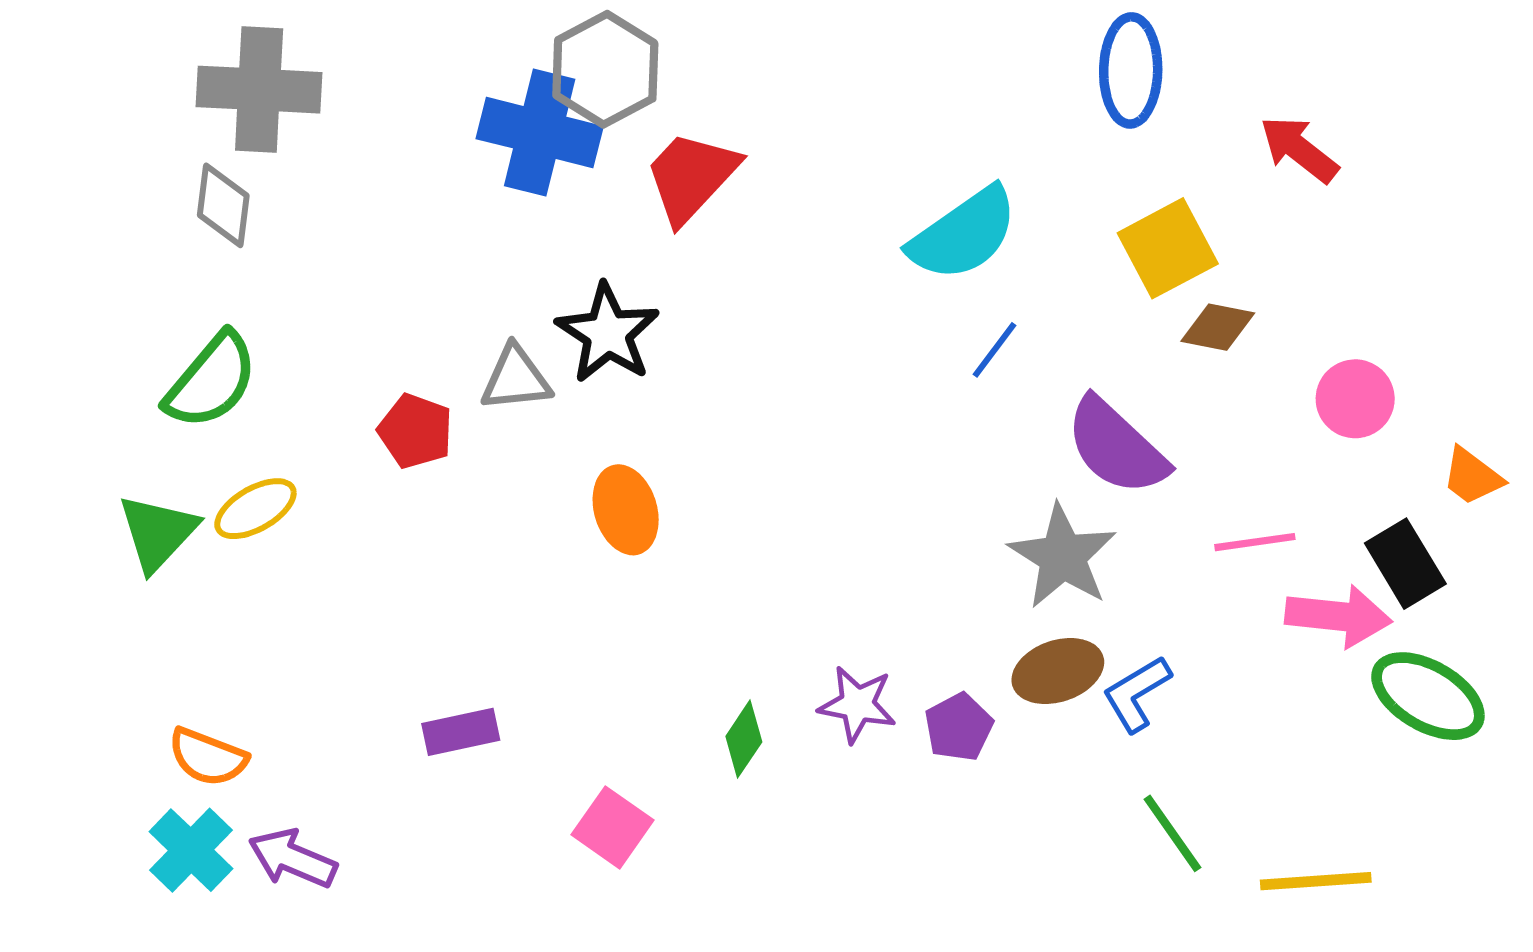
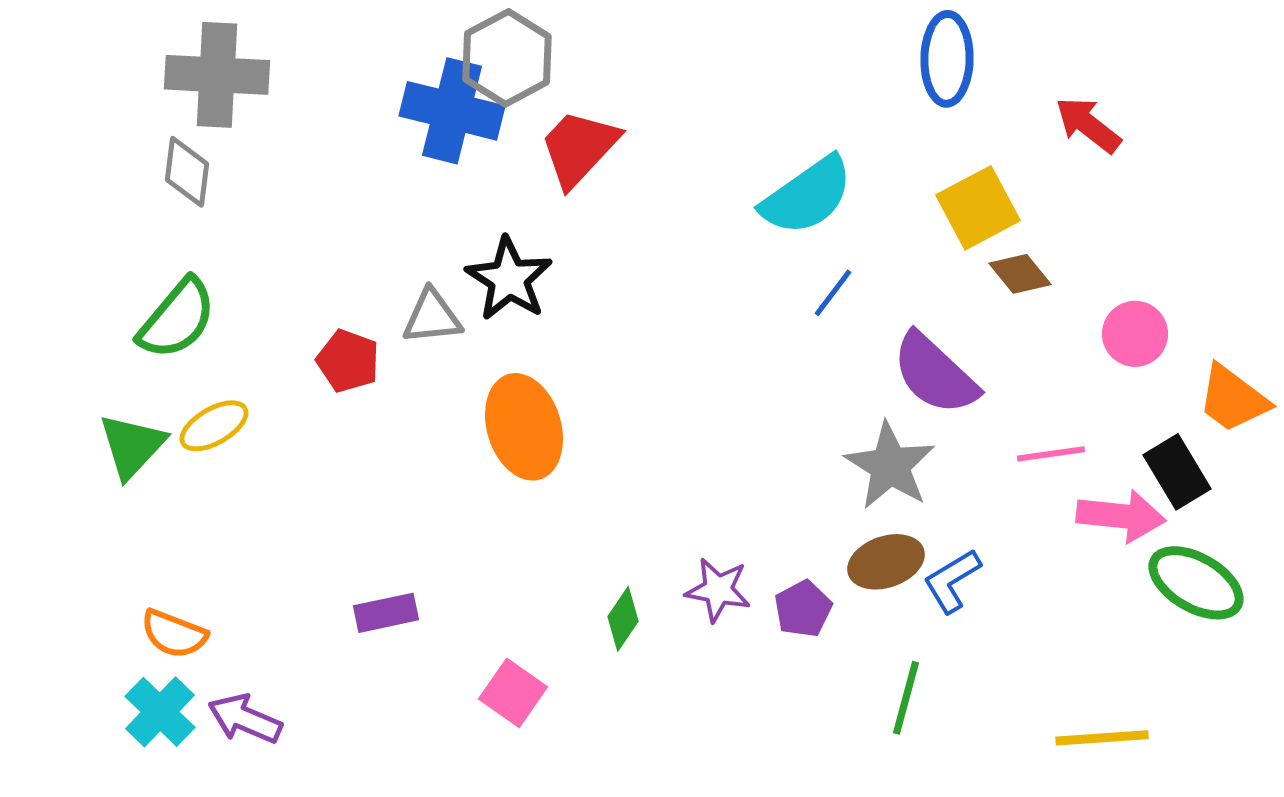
brown diamond: (1218, 327) -> (1020, 274), turned 40
orange trapezoid: (1472, 476) -> (1233, 399), size x1.4
orange ellipse: (626, 510) -> (524, 427), size x1.4
green line: (1172, 833) -> (906, 698), moved, turned 50

